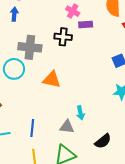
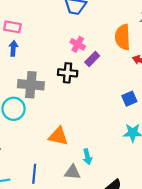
purple rectangle: (86, 24) -> (92, 59), turned -40
orange triangle: (52, 80) -> (58, 136), moved

